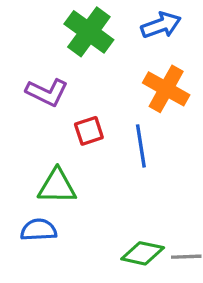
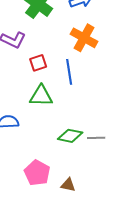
green triangle: (57, 186) -> (41, 96), moved

